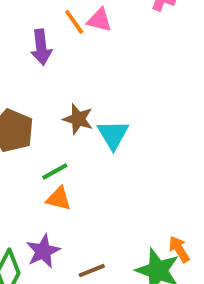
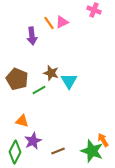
pink triangle: (99, 20) -> (62, 22), turned -40
green line: (55, 171) -> (39, 90), moved
orange triangle: (59, 199) -> (22, 121), moved

